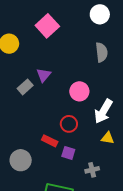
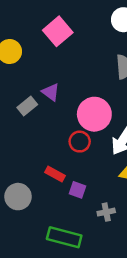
purple triangle: (44, 75) -> (51, 92), turned -35
pink circle: (79, 91) -> (94, 114), size x1.4
red circle: (69, 124) -> (80, 142), moved

